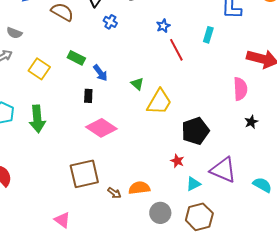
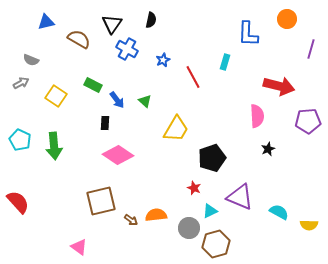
blue cross: (110, 22) -> (127, 49), size x1.5
blue star: (163, 26) -> (163, 60), moved
green triangle: (137, 84) -> (145, 101), moved
gray circle: (160, 213) -> (189, 228), moved

